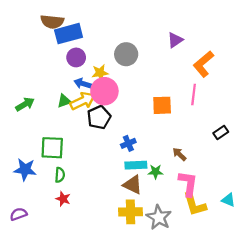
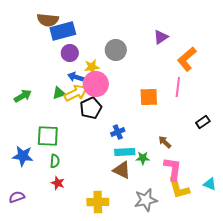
yellow cross: (131, 212) -> (98, 202), moved
gray star: (159, 217) -> (146, 200), turned 30

